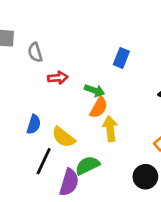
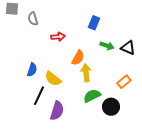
red arrow: (58, 78) -> (58, 37), moved
green arrow: (95, 90) -> (107, 46), moved
green semicircle: (87, 165) -> (92, 96), moved

